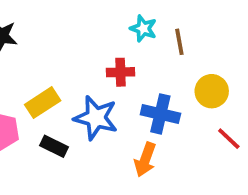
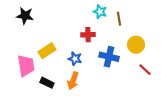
blue star: (96, 118) -> (75, 59), size x0.6
black rectangle: (54, 146) -> (47, 83), moved
orange arrow: (145, 160) -> (73, 81), moved

